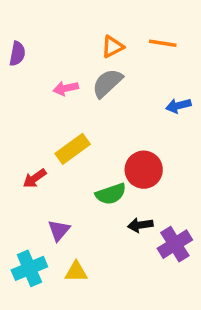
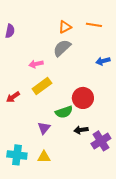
pink arrow: (66, 88) -> (36, 64), moved
red arrow: (35, 178) -> (13, 97), moved
purple triangle: (59, 230) -> (44, 128), moved
cyan cross: (29, 268) -> (17, 155), turned 30

